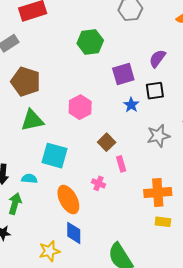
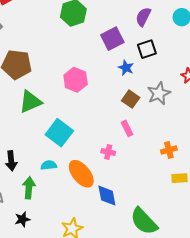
brown square: (107, 142) -> (131, 99), moved
cyan square: (55, 156) -> (59, 133), turned 32
cyan semicircle: (29, 179) -> (49, 165), moved
orange cross: (158, 193) -> (169, 150), size x0.6
blue diamond: (74, 233) -> (107, 196), moved

